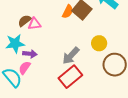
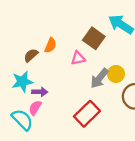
orange semicircle: (68, 12) -> (50, 45), moved
pink triangle: (34, 24) -> (78, 58), moved
gray arrow: (71, 56) -> (99, 78), moved

